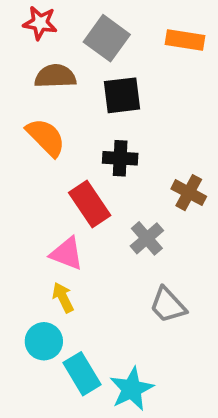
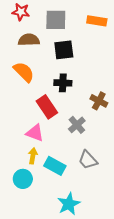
gray square: (107, 38) -> (56, 20), turned -35
yellow arrow: (63, 297) -> (33, 156), turned 35
cyan rectangle: (82, 374) -> (55, 166), moved, turned -30

